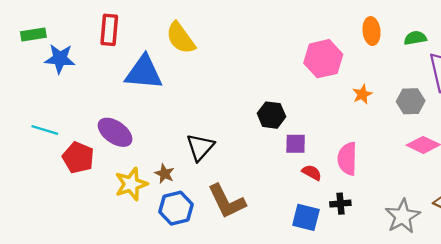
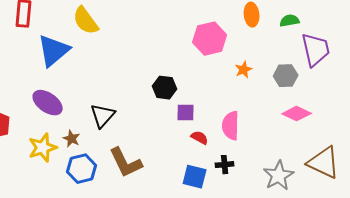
blue triangle: (144, 72) -> (54, 51), turned -45
purple ellipse: (115, 132) -> (48, 103), moved

